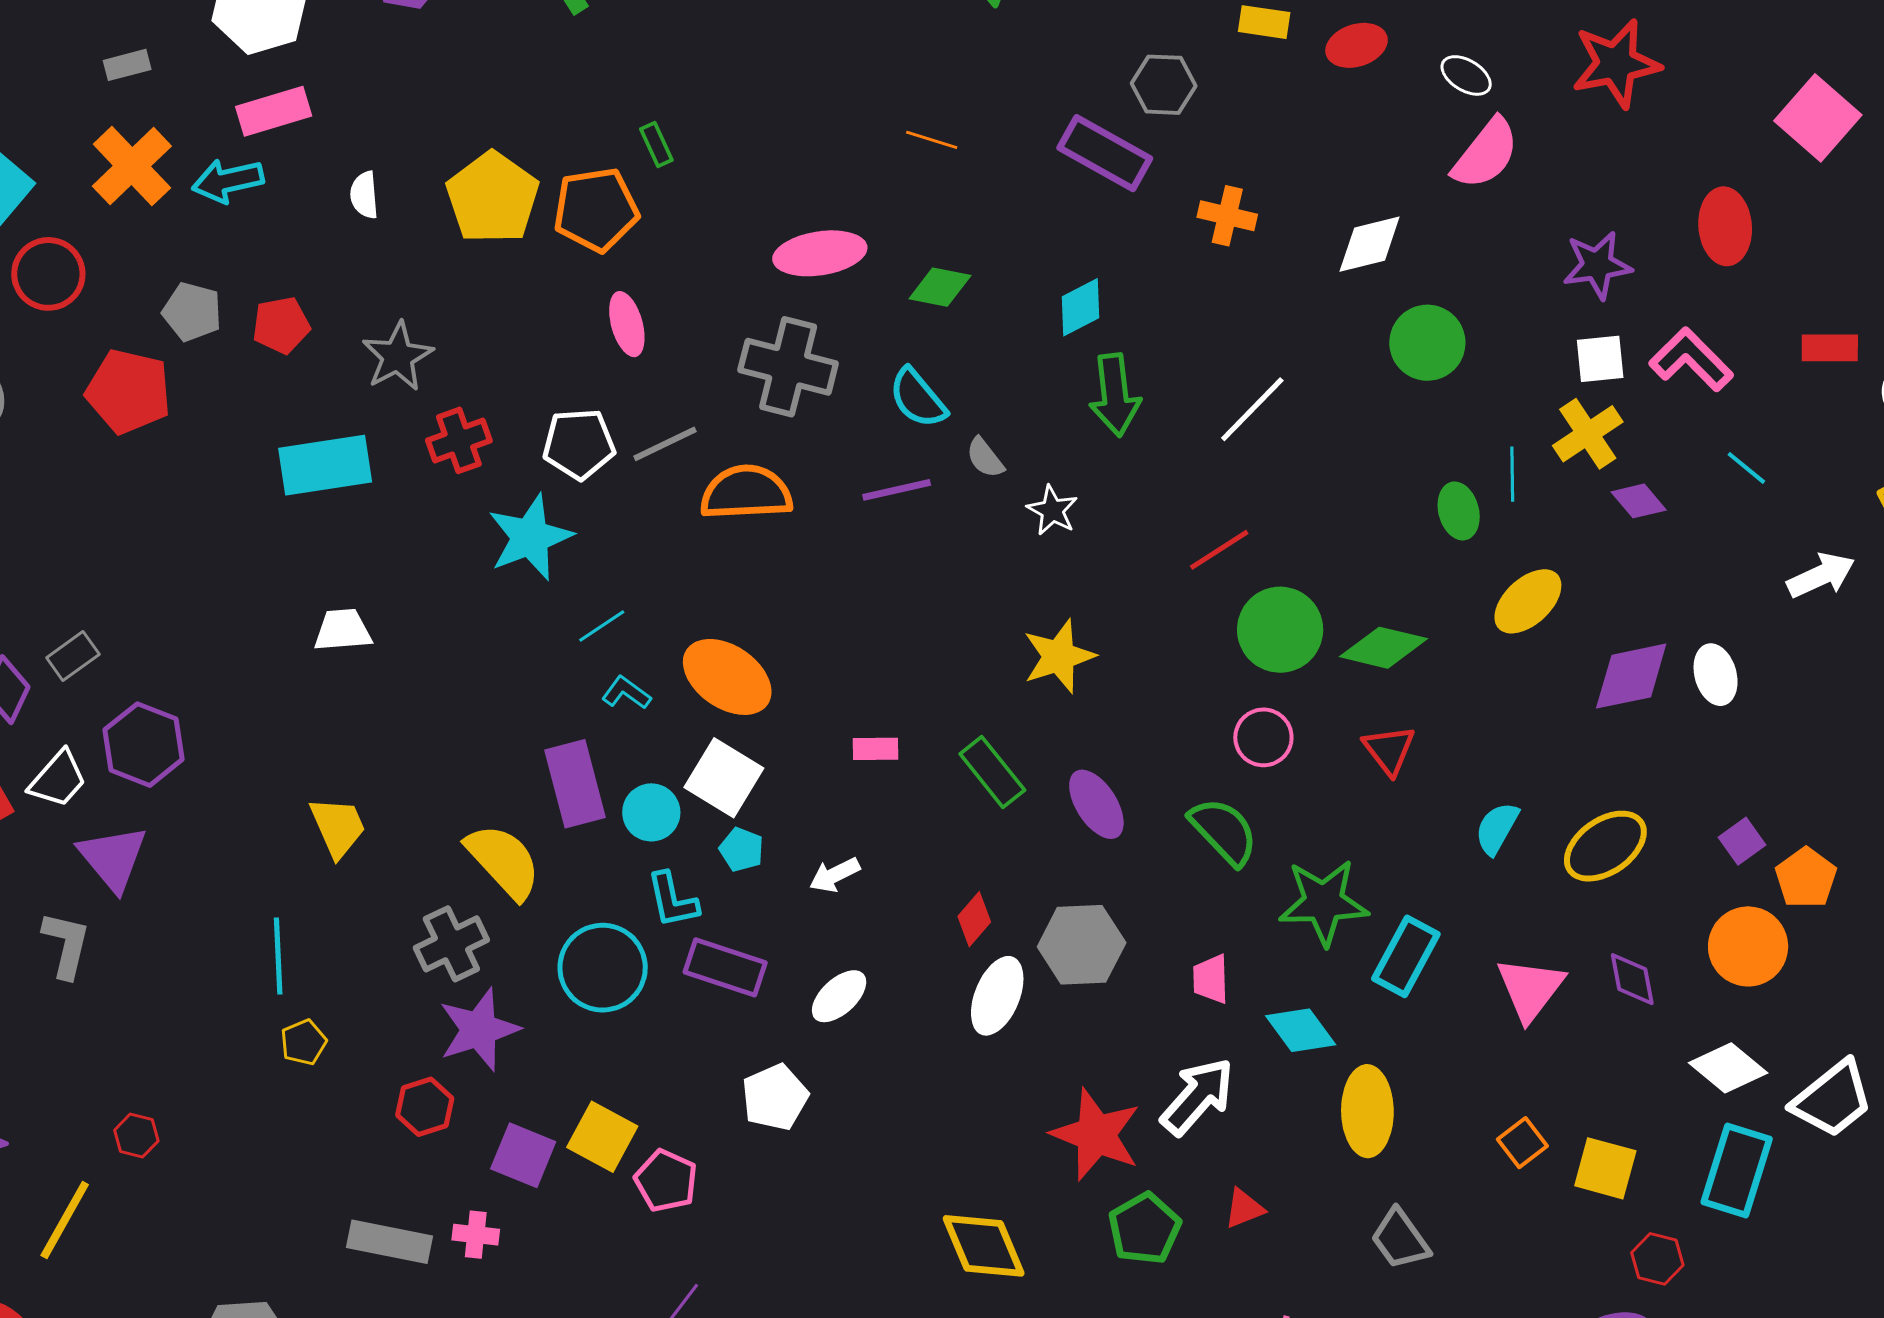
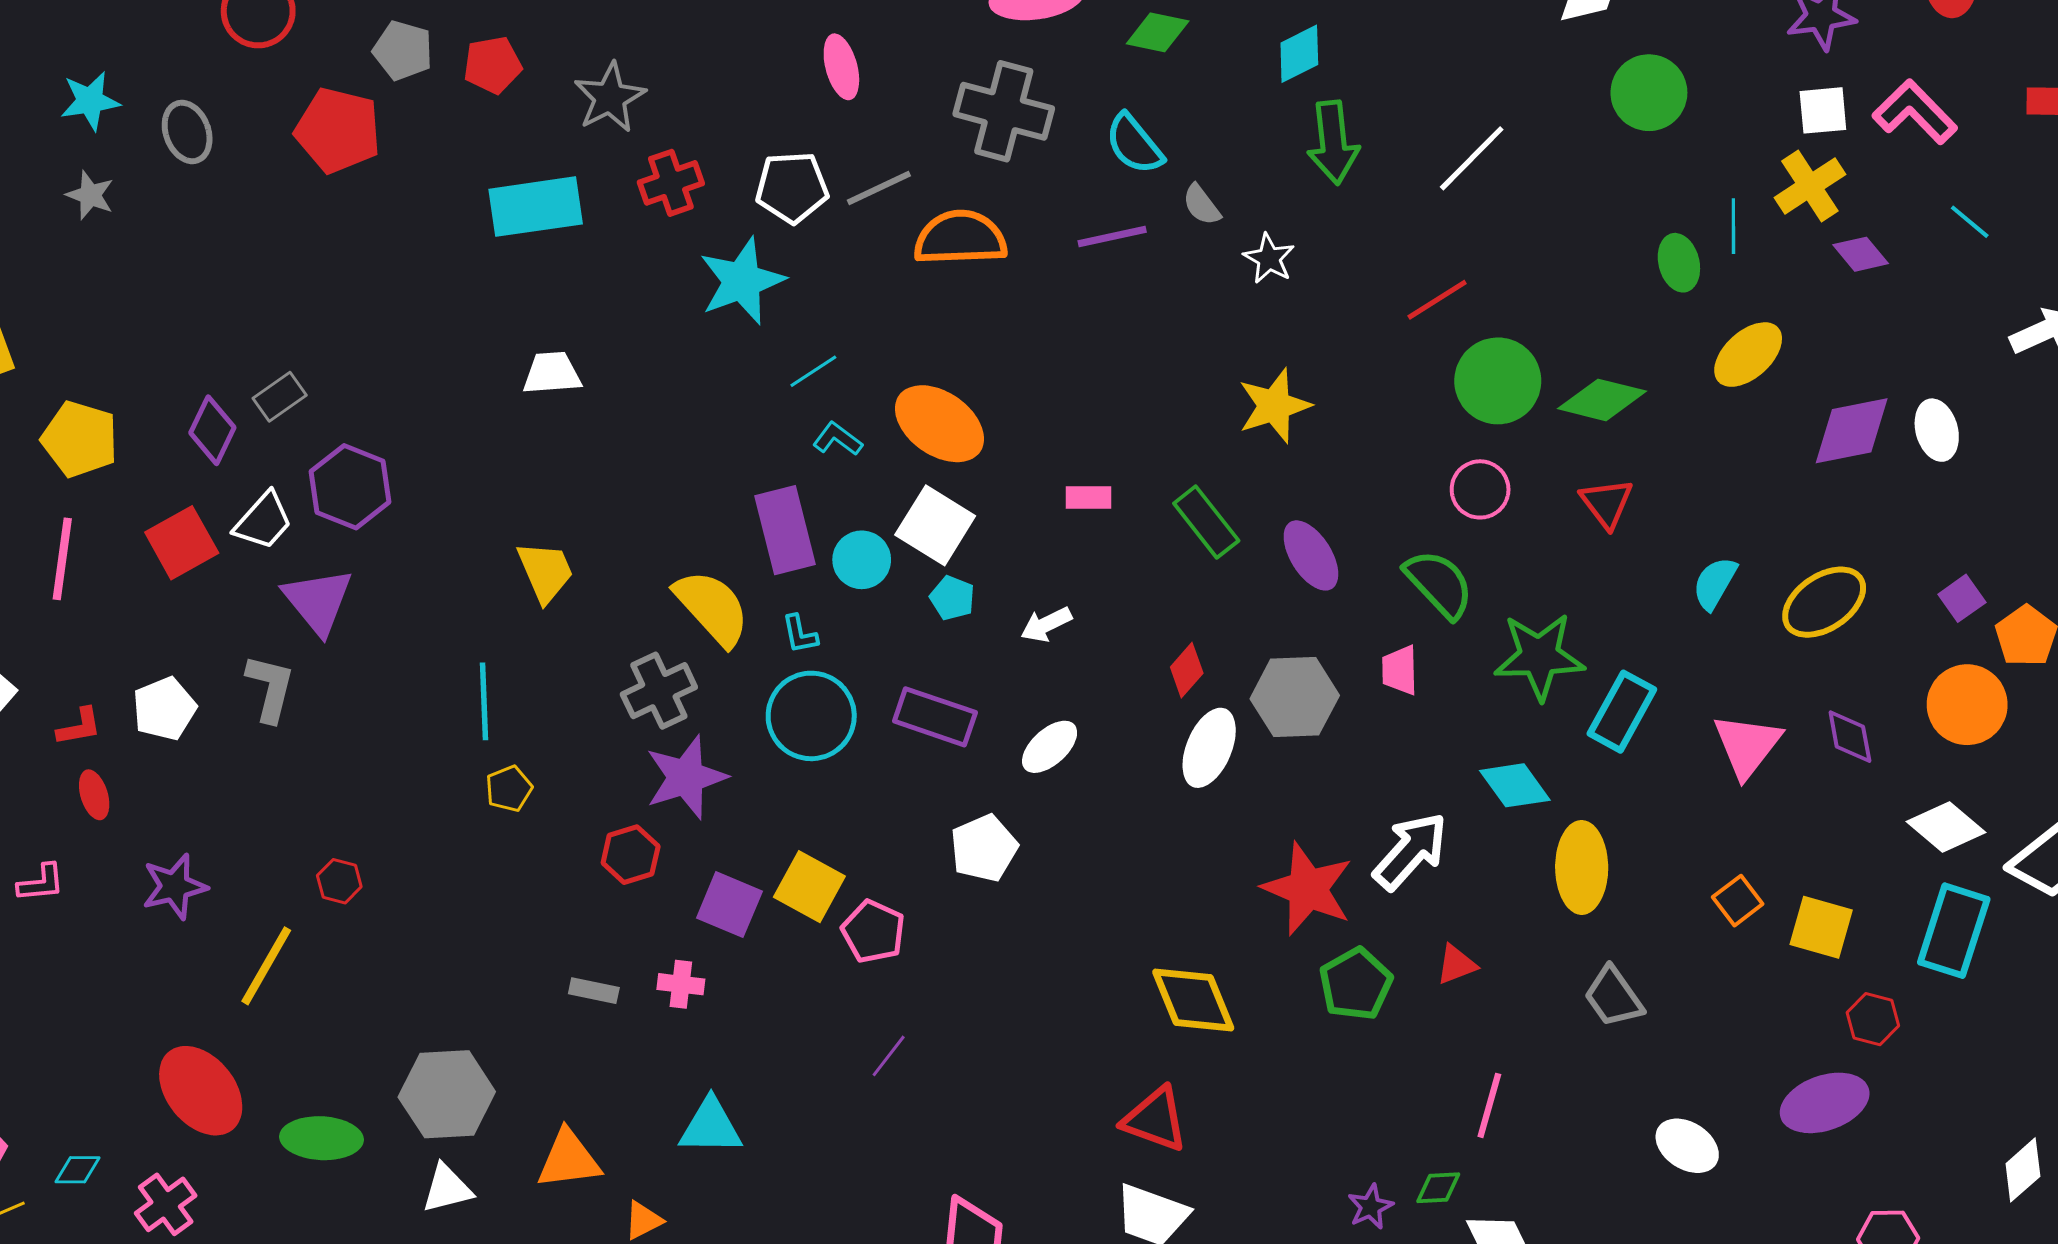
cyan L-shape: (672, 900) -> (800, 634), moved, size x0.7
pink trapezoid: (1211, 979) -> (1400, 670), moved
gray rectangle: (389, 1242) -> (594, 991), size x0.6

